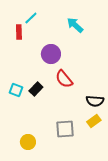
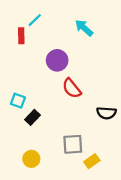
black rectangle: (36, 89) -> (32, 117), moved
yellow rectangle: (94, 121) -> (92, 161), moved

